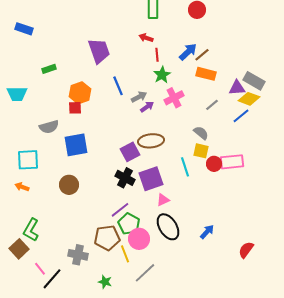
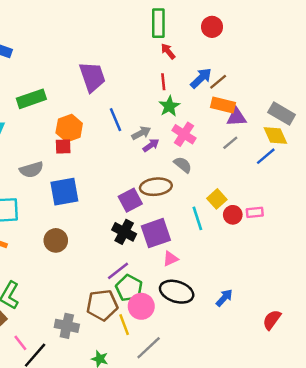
red arrow: (146, 38) -> (168, 51), moved, turned 32
green rectangle: (49, 69) -> (31, 99), size x1.6
purple triangle: (237, 88) -> (236, 117), moved
pink cross: (174, 98) -> (184, 134), turned -30
yellow diamond: (249, 99) -> (275, 135), turned 45
gray semicircle: (201, 133) -> (183, 165), moved
yellow square: (201, 151) -> (217, 199), turned 35
pink rectangle: (232, 162) -> (255, 212), size x0.6
black ellipse: (168, 227) -> (177, 292), turned -40

